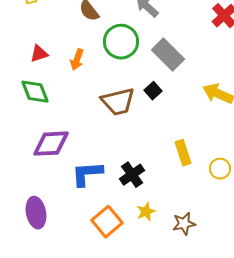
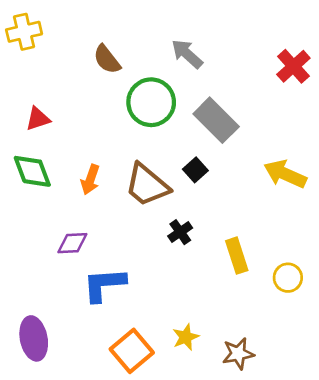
orange arrow: (77, 60) -> (90, 180), moved
brown trapezoid: (118, 102) -> (147, 185), turned 54
purple diamond: (51, 144) -> (72, 243), moved, size x0.6
black cross: (132, 175) -> (180, 232), moved, size x0.7

